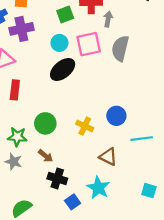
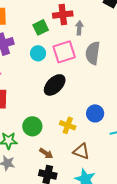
black ellipse: (63, 70) -> (55, 85), moved
brown arrow: (46, 156) -> (46, 153), moved
brown triangle: (108, 157) -> (81, 151), moved

